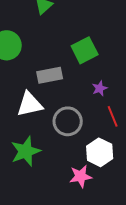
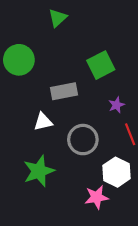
white triangle: (30, 104) -> (43, 122), size x0.7

